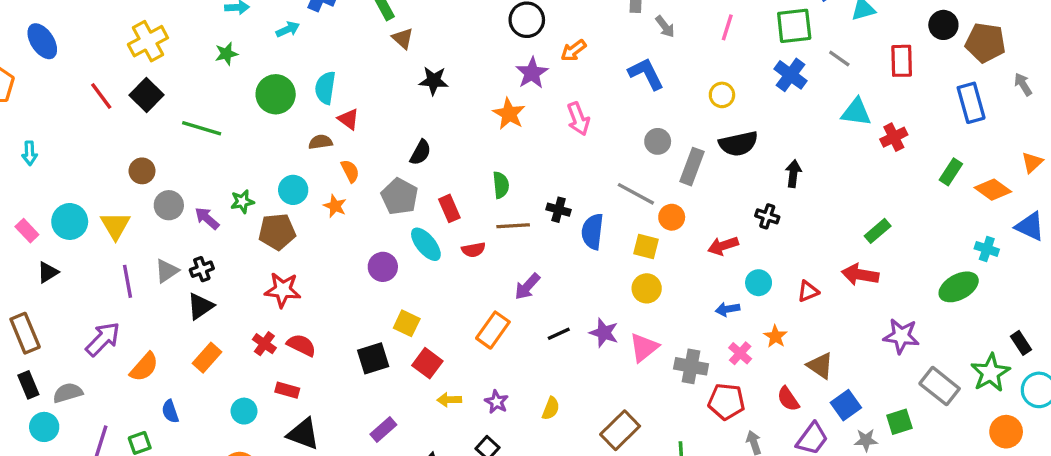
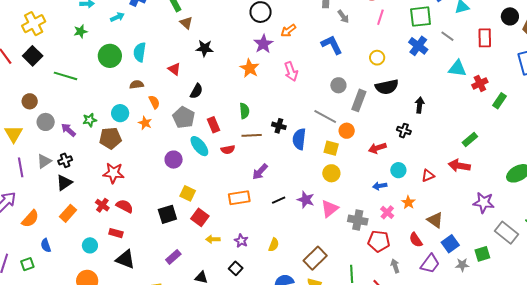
red triangle: (348, 119) -> (174, 69), moved
green rectangle: (951, 172) -> (500, 101), moved
orange rectangle: (493, 330) -> (239, 198), turned 45

